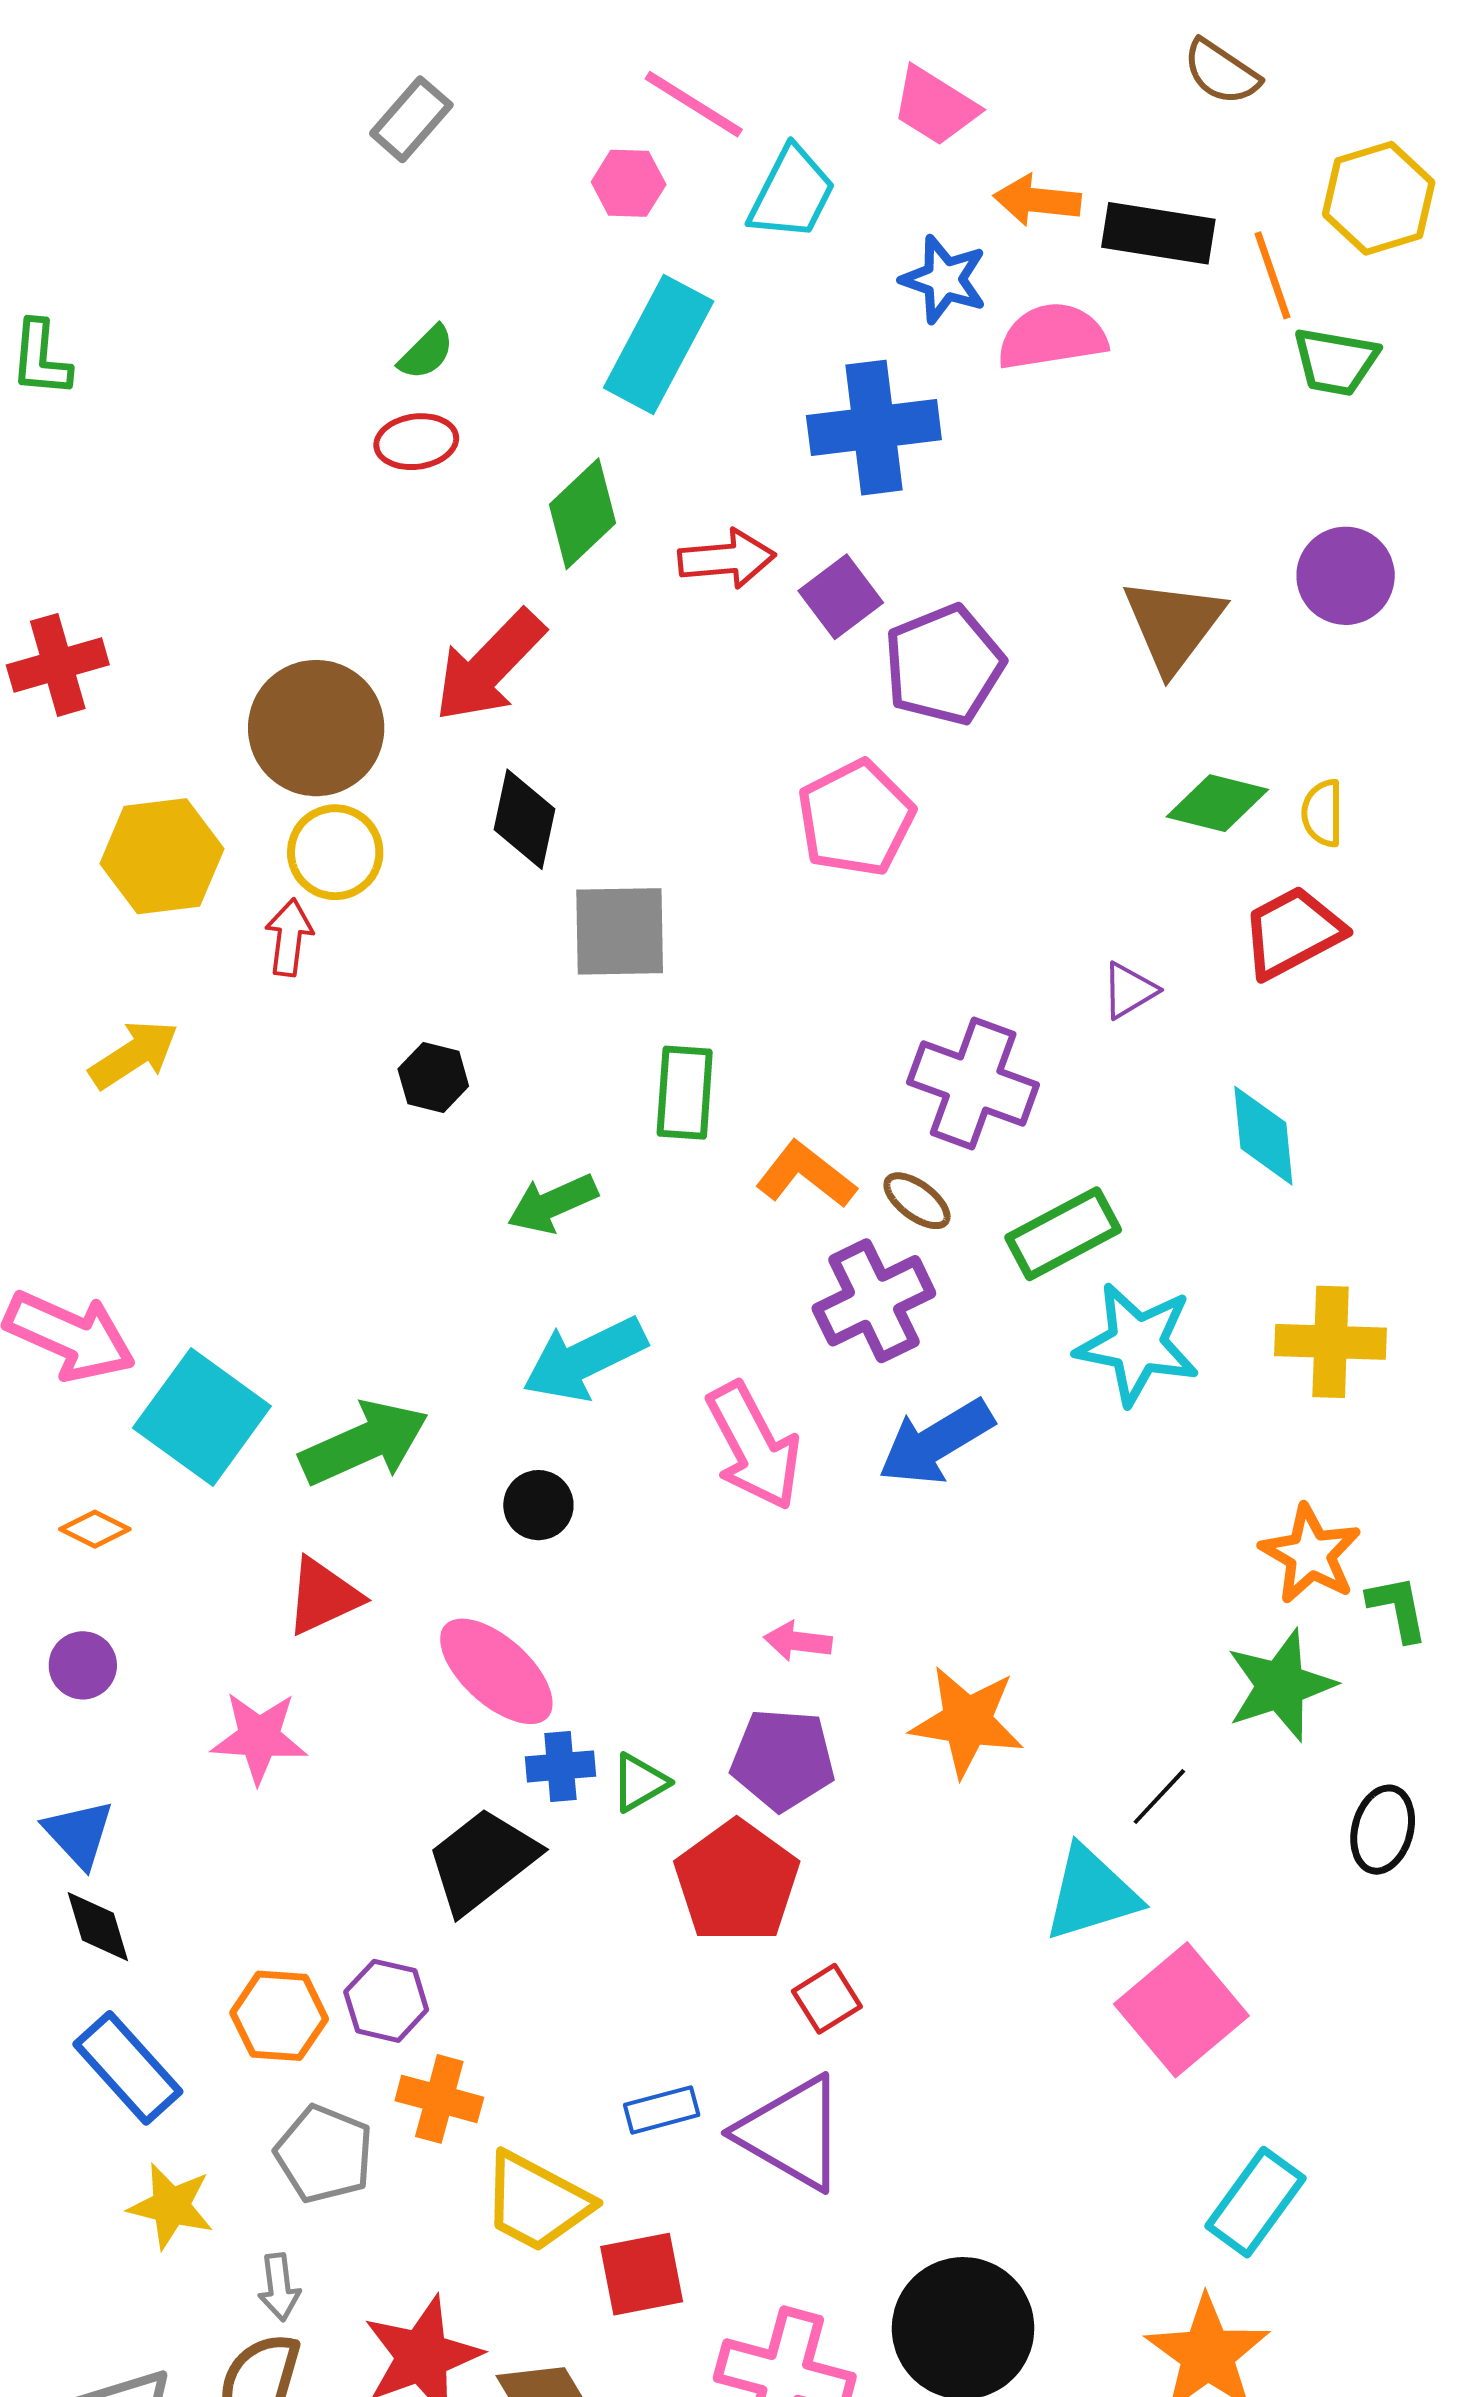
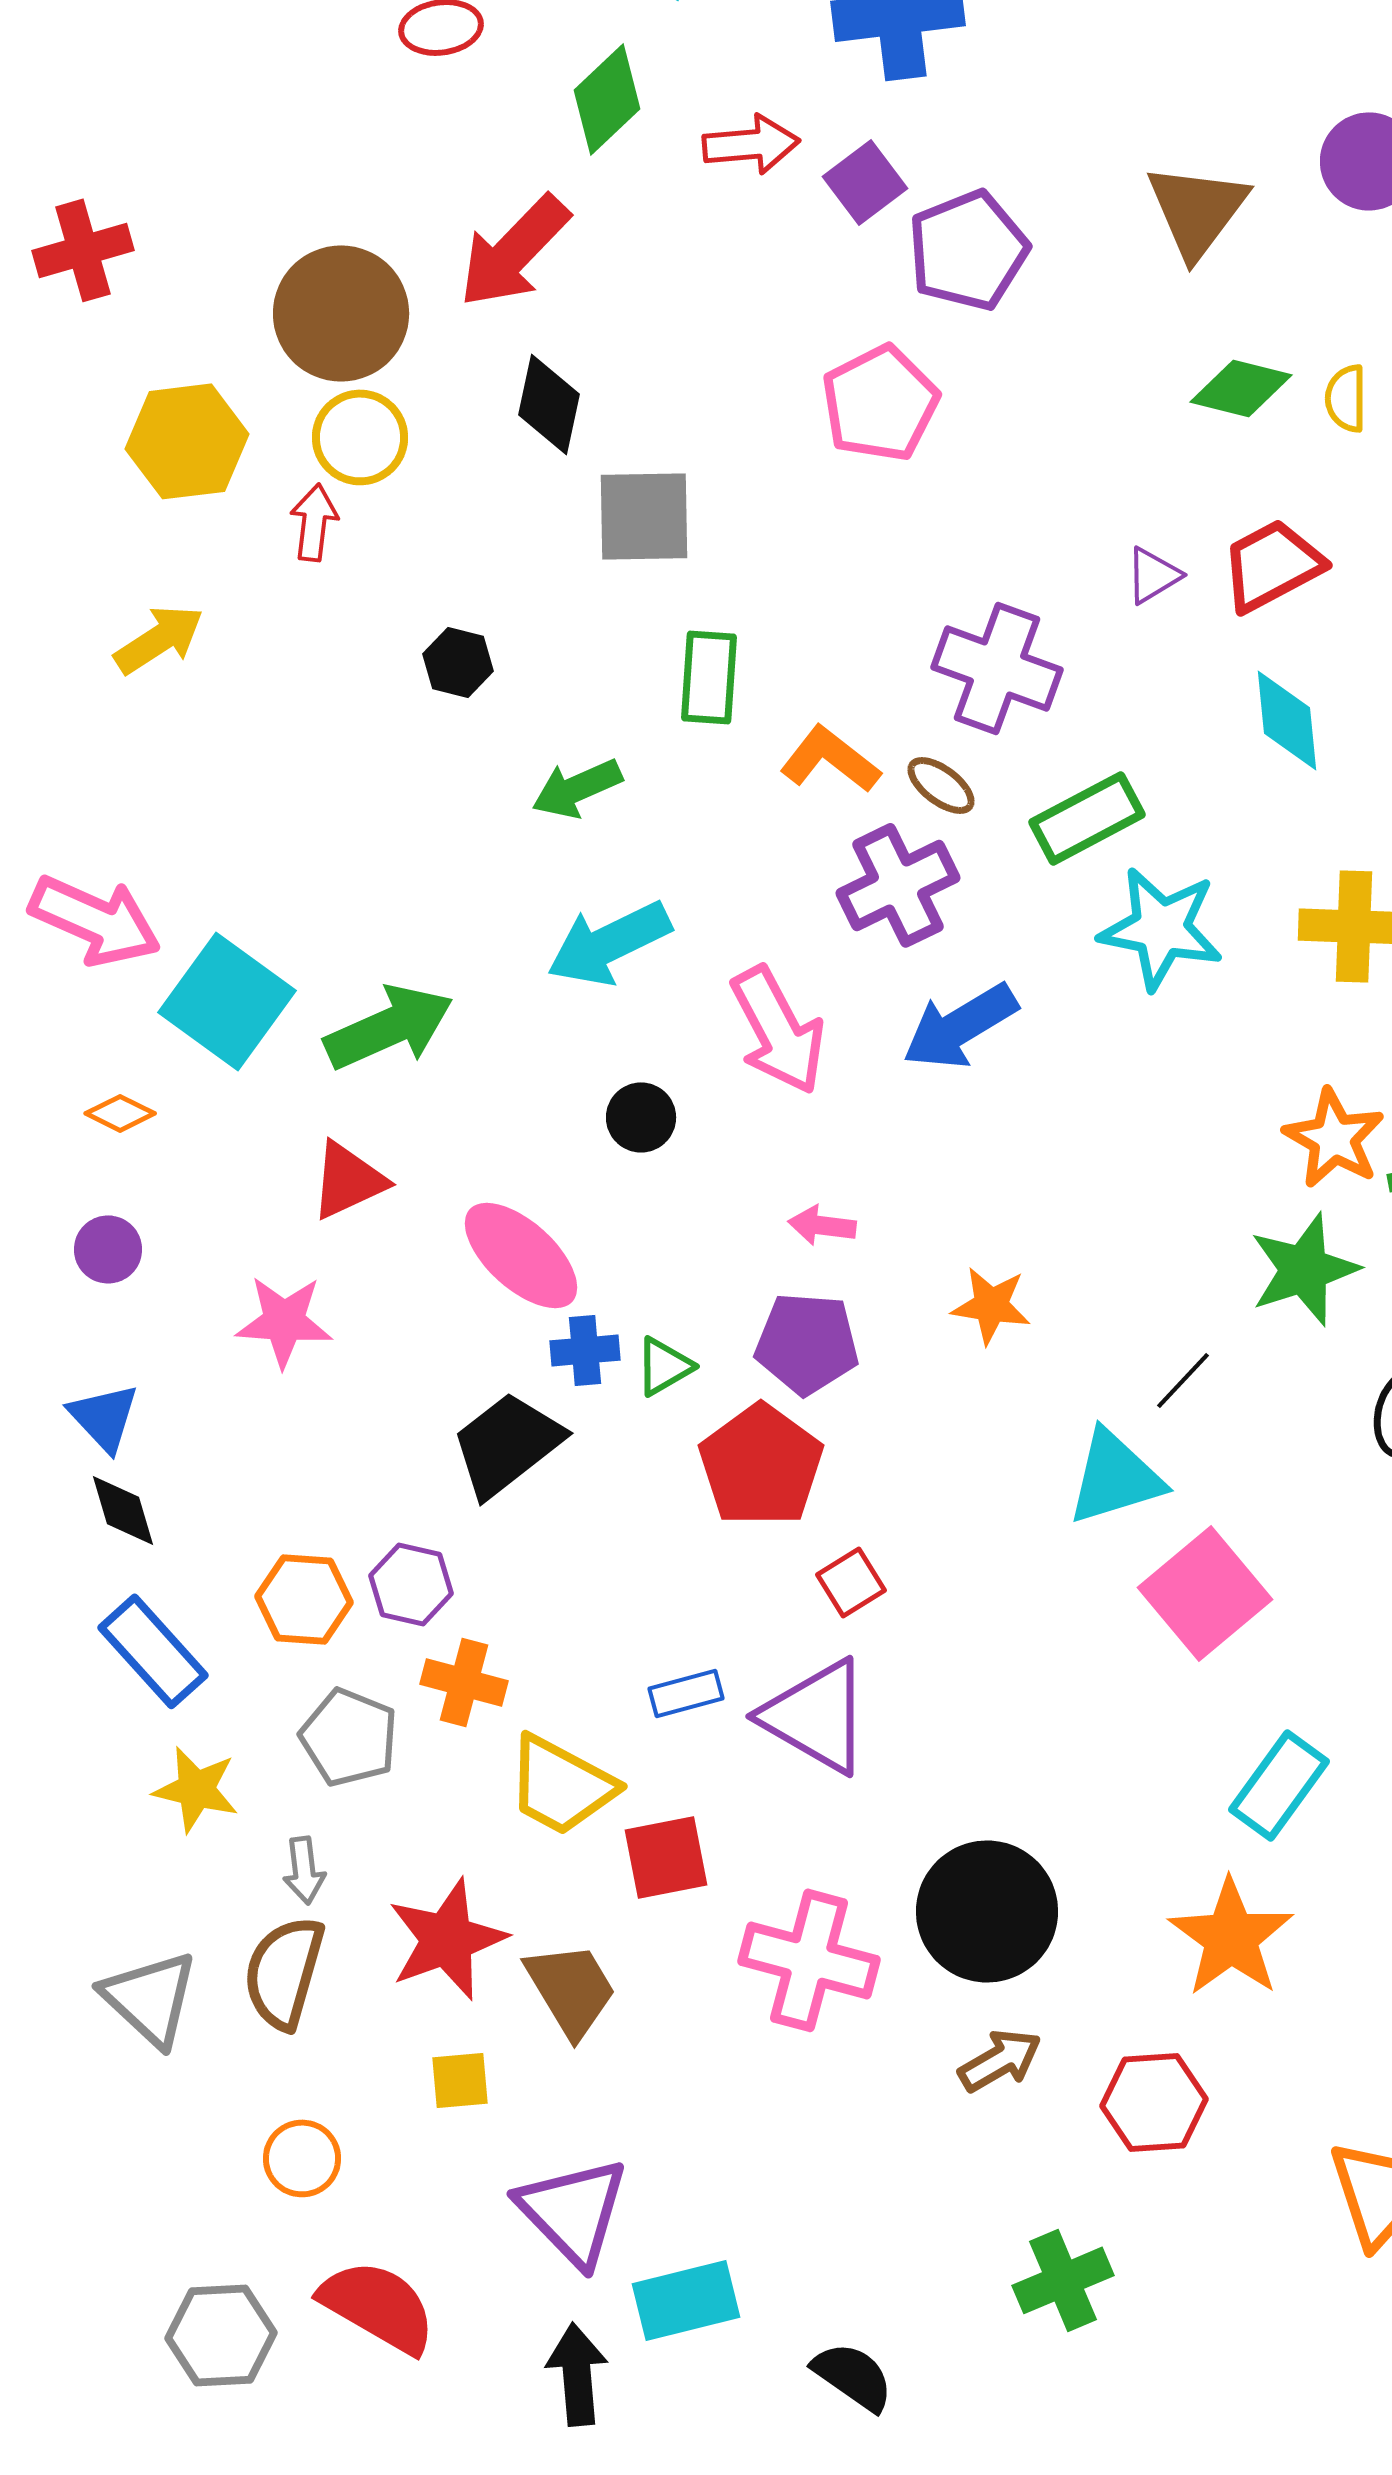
red trapezoid: (1292, 932) -> (1272, 565), moved
black circle: (538, 1505) -> (641, 1117), moved
orange star: (967, 1721) -> (991, 1305), size x0.7

